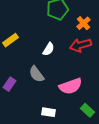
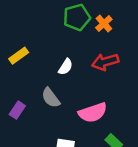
orange cross: (83, 23) -> (104, 24), moved

